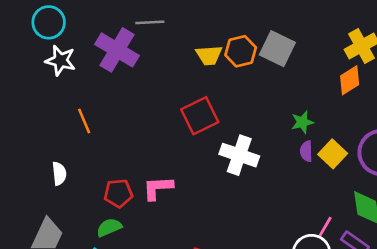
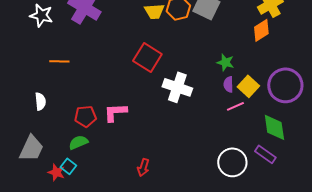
red square: (200, 116) -> (147, 57), turned -32
orange line: (84, 121) -> (59, 61), turned -66
green star: (302, 122) -> (225, 62), turned 30
pink line: (325, 227) -> (235, 106), moved, turned 36

